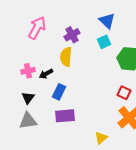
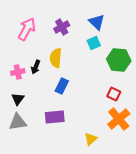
purple cross: (72, 35) -> (62, 27), moved
black arrow: (46, 74) -> (36, 67), moved, turned -40
blue rectangle: (59, 92) -> (62, 86), moved

